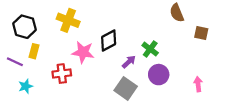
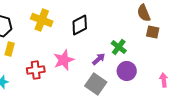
brown square: (201, 33) -> (153, 32), moved
black diamond: (109, 41) -> (80, 25), moved
pink star: (83, 52) -> (64, 60), moved, turned -30

